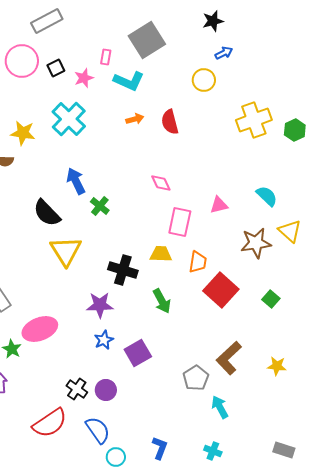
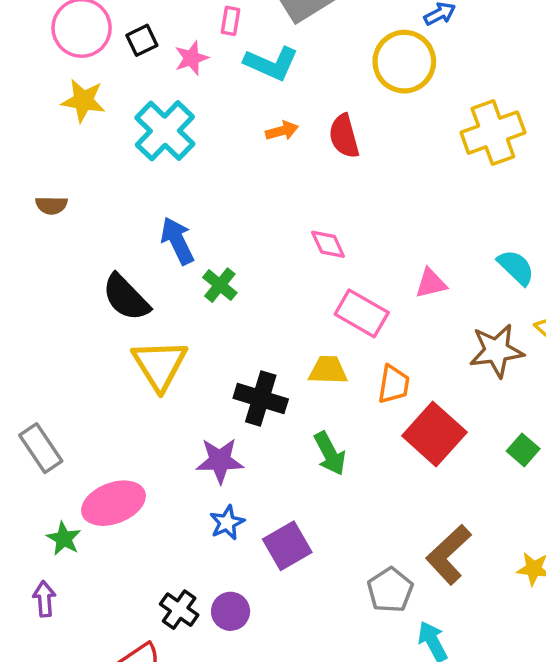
yellow circle: (204, 80) -> (404, 62), size x1.5
yellow star: (23, 133) -> (83, 101), moved
pink rectangle: (180, 222) -> (362, 313), turned -72

